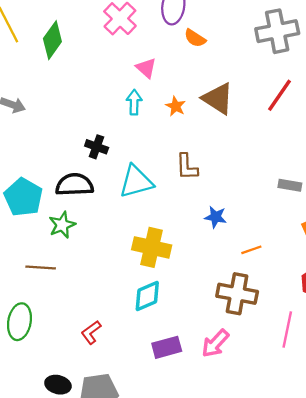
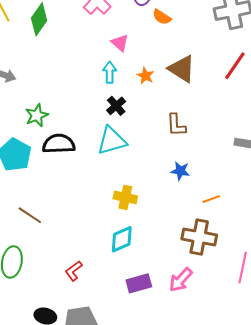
black cross: (97, 147) -> (116, 106), moved, turned 30
brown L-shape: (187, 167) -> (176, 125), moved
green star: (62, 225) -> (37, 115), moved
yellow cross: (152, 247) -> (125, 197), size x0.7
brown line: (41, 267) -> (30, 215), turned 30

